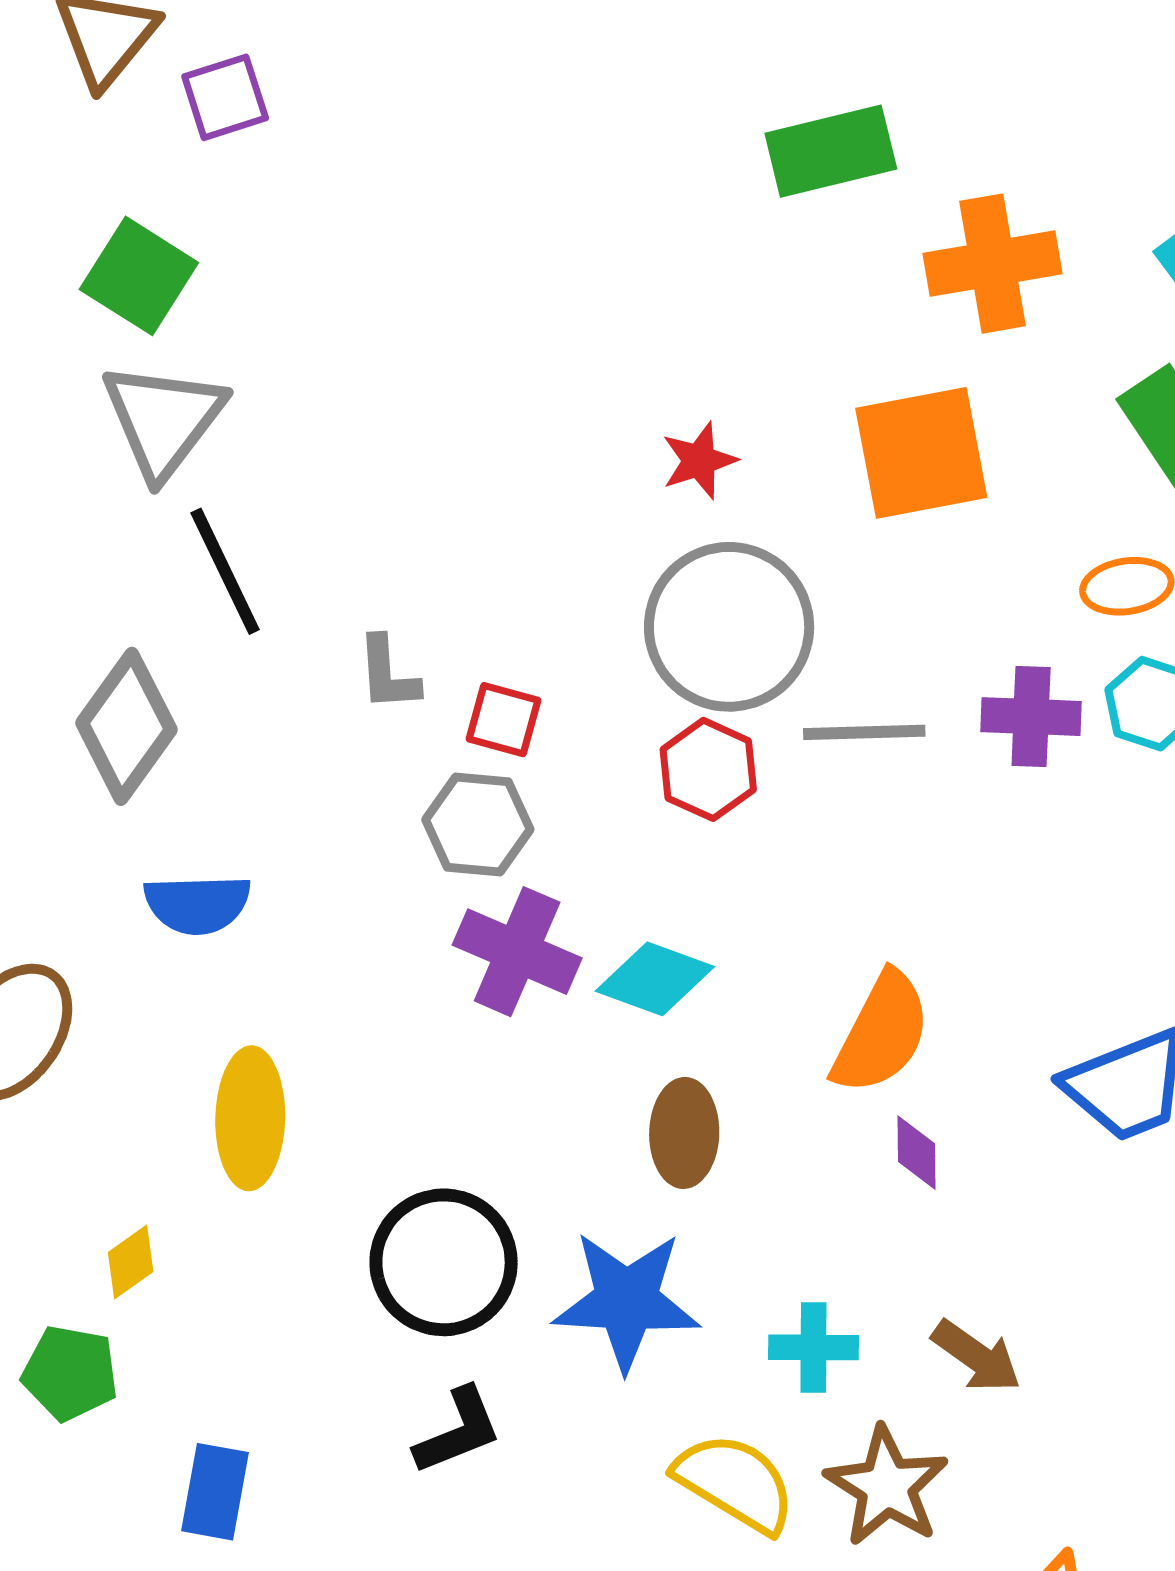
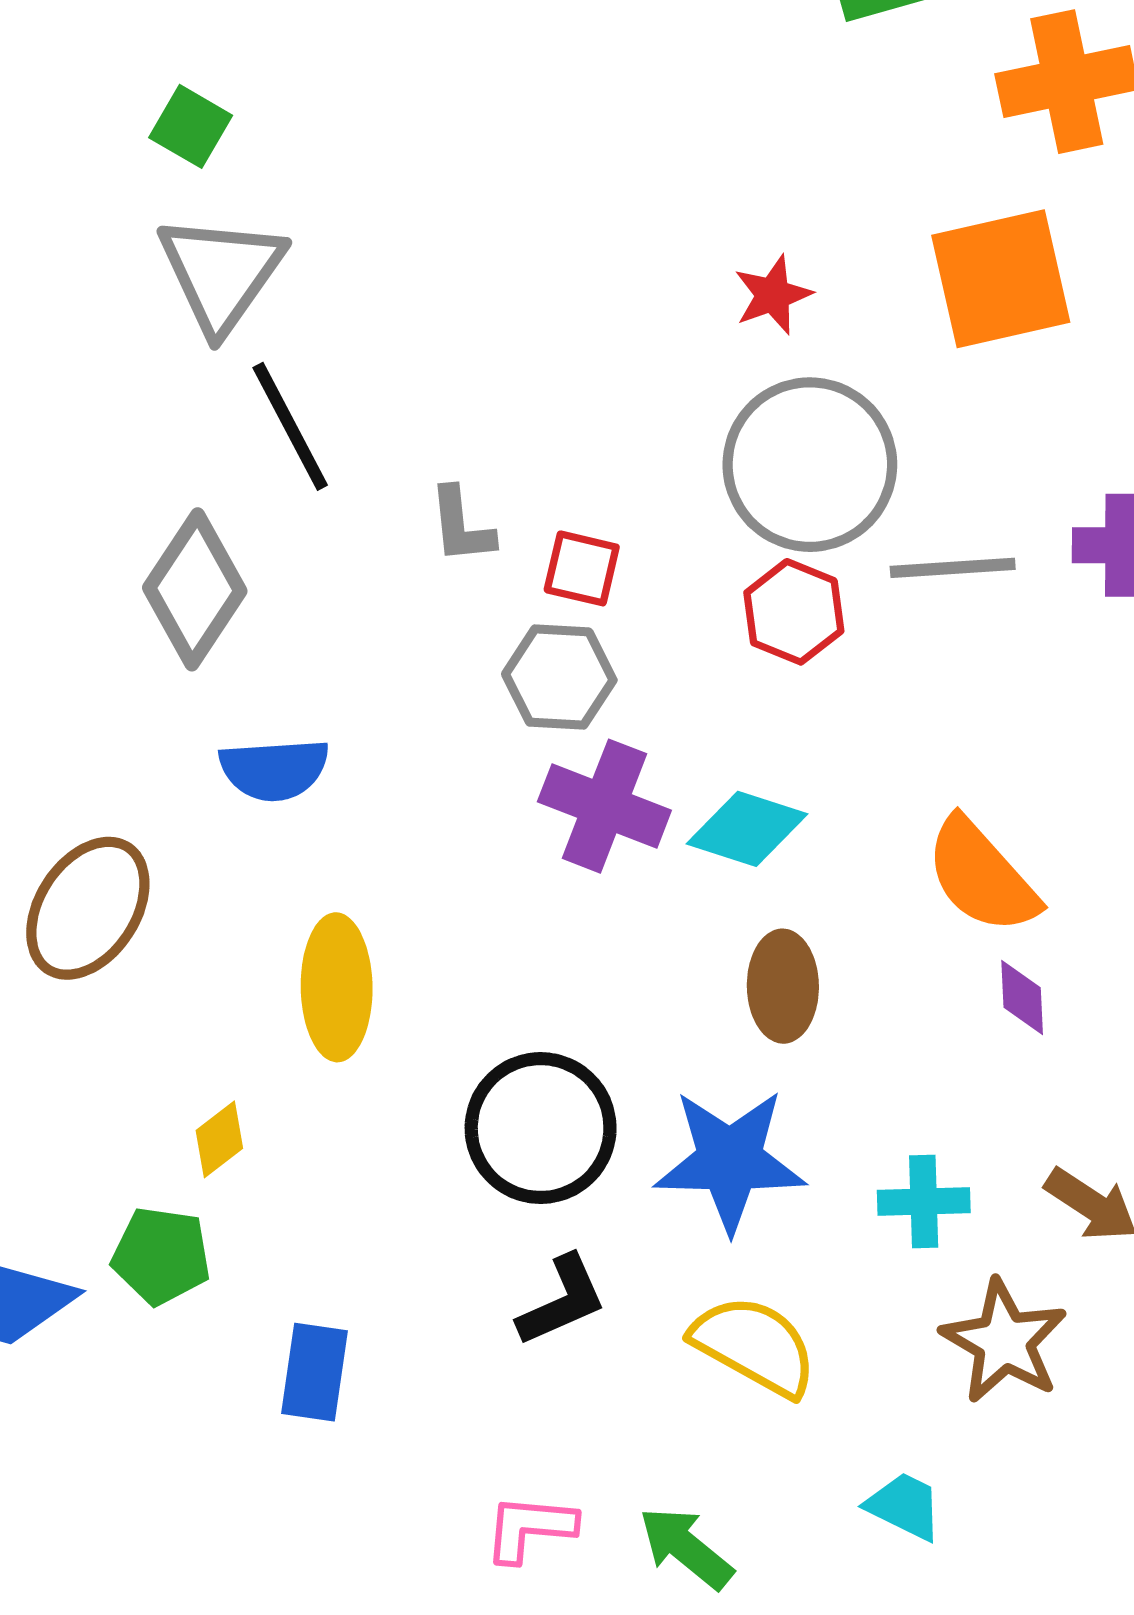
green square: (139, 276) -> (191, 126), size x0.7
orange semicircle: (881, 1033) -> (982, 876), turned 113
yellow semicircle: (735, 1483) -> (754, 1346), moved

